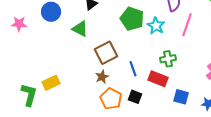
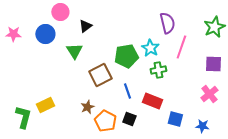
green pentagon: (132, 19) -> (126, 56), moved, turned -30
pink star: (19, 24) -> (13, 34), moved
green triangle: (80, 29) -> (74, 51), turned 30
green cross: (168, 59) -> (158, 70), moved
brown star: (102, 77) -> (87, 107), moved

